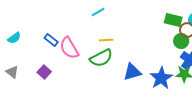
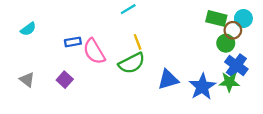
cyan semicircle: (14, 38) -> (28, 29), moved
blue rectangle: (51, 40) -> (73, 42), turned -48
yellow line: (106, 40) -> (138, 42), turned 72

